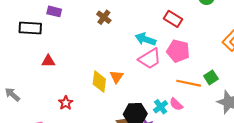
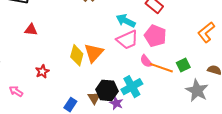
orange triangle: (117, 77) -> (94, 53), size x1.5
pink semicircle: (176, 104) -> (146, 61), moved
cyan cross: (161, 107) -> (132, 87), size x1.5

